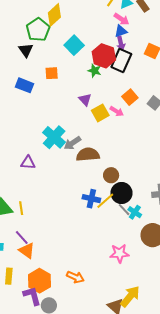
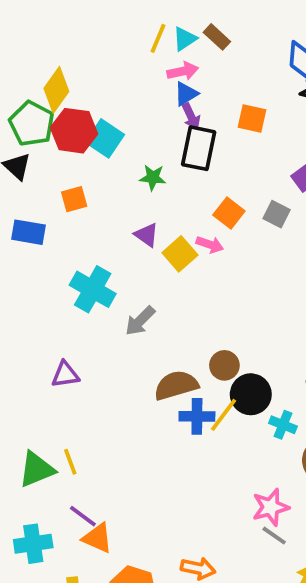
pink arrow: (122, 19) -> (183, 71), turned -35
red hexagon: (104, 56) -> (74, 131), moved
cyan cross: (54, 137) -> (93, 289), moved
brown semicircle: (88, 155) -> (176, 385), moved
gray line: (124, 210) -> (274, 536), moved

